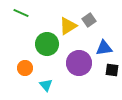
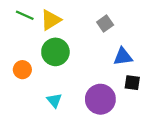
yellow triangle: (68, 26) -> (51, 20), moved
purple circle: (79, 63) -> (100, 99), moved
orange circle: (25, 68) -> (22, 70), moved

